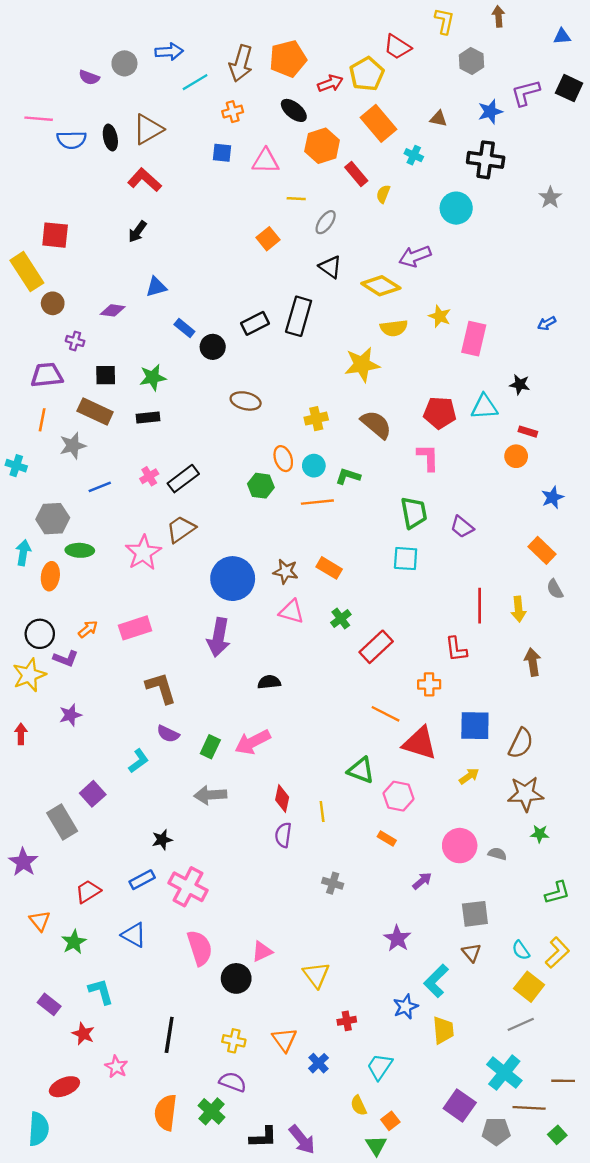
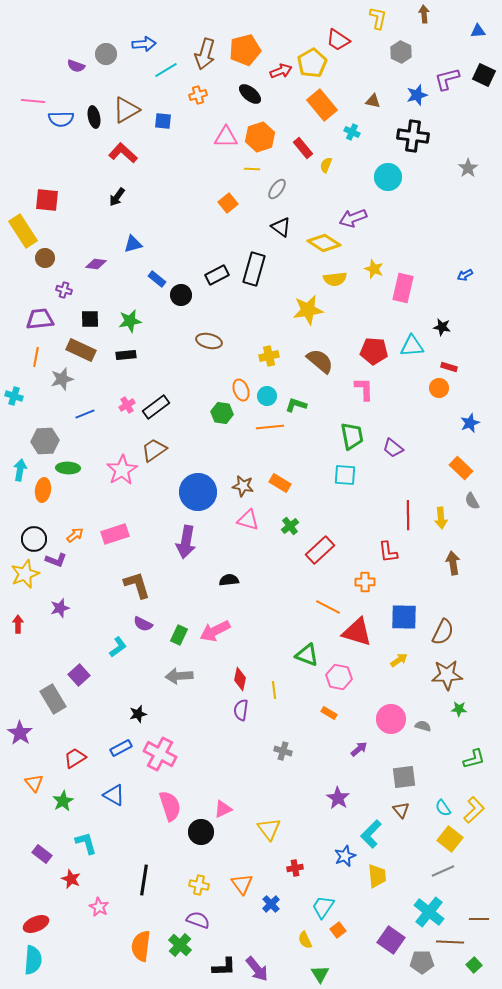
orange hexagon: (322, 146) -> (260, 137), moved
blue square: (222, 153) -> (163, 121), moved
red ellipse: (64, 1087) -> (36, 924), moved
orange square: (390, 1121) -> (338, 930), moved

